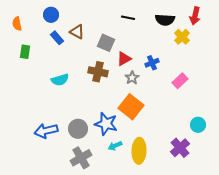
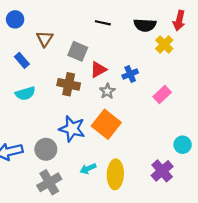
brown triangle: (77, 32) -> (45, 39), turned 35
blue rectangle: (57, 38) -> (22, 60), moved
blue star: (106, 124) -> (72, 129), moved

